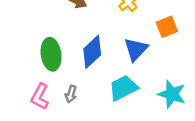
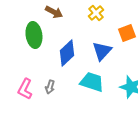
green ellipse: (51, 54) -> (34, 35), moved
cyan trapezoid: (123, 88) -> (92, 82), turned 45

